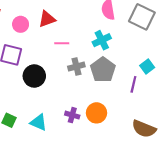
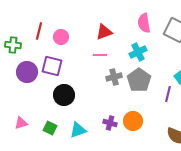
red triangle: (47, 19) -> (104, 32), moved
black circle: (34, 76) -> (64, 95), moved
cyan triangle: (38, 122) -> (78, 130), turned -42

